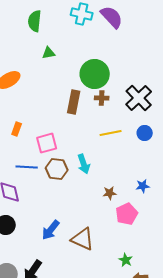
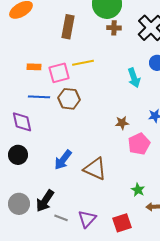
brown rectangle: (74, 102) -> (68, 27), moved
orange rectangle: (17, 129) -> (34, 67), moved, turned 72
yellow line: (111, 133) -> (83, 63), moved
cyan arrow: (84, 164) -> (134, 78), moved

